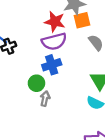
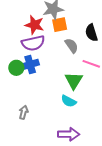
green circle: (36, 83) -> (16, 68), moved
gray arrow: (45, 99) -> (23, 112), moved

